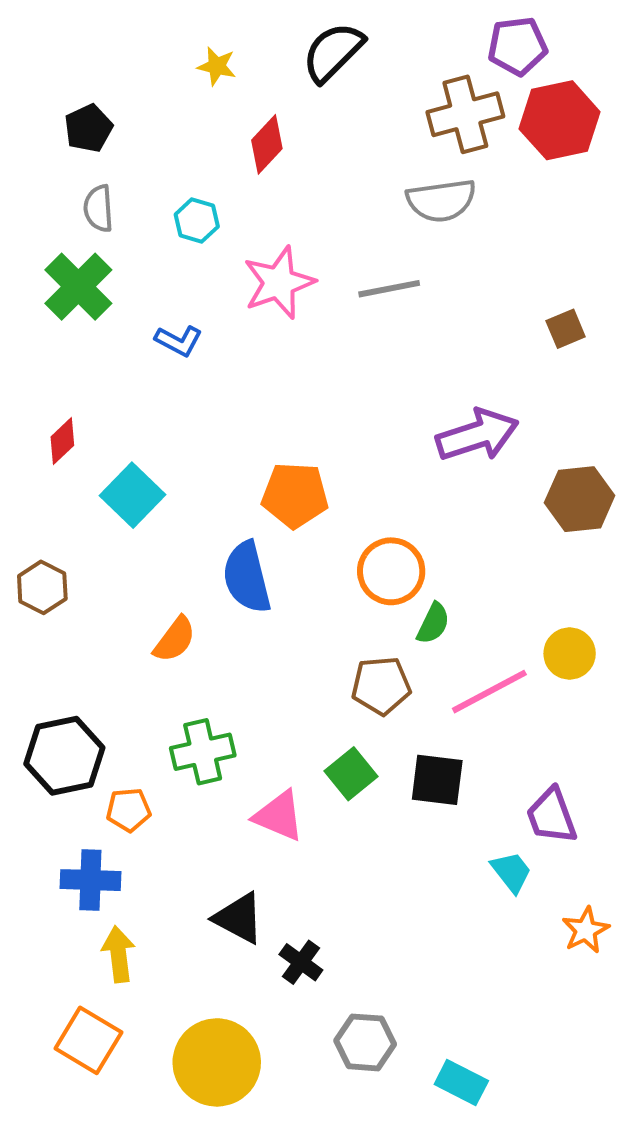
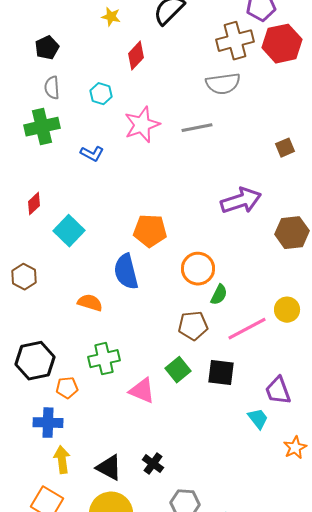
green cross: (78, 287) -> (42, 127), turned 32
orange semicircle: (175, 639) -> (90, 303), turned -110
black triangle: (239, 918) -> (109, 468), moved

